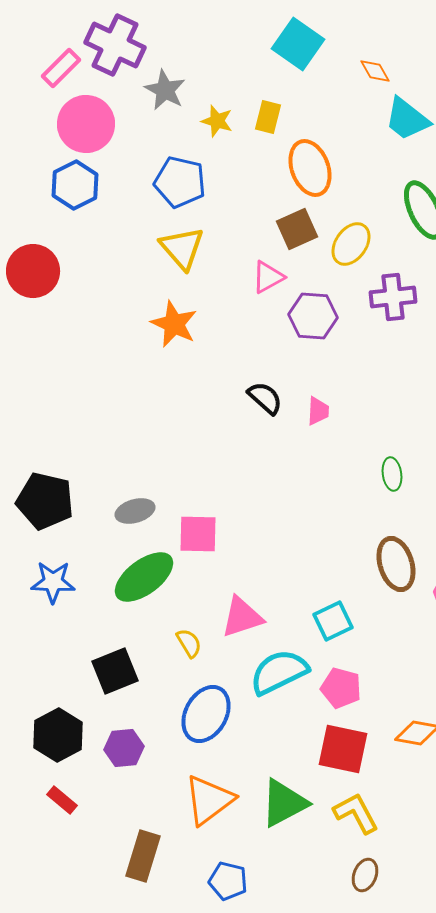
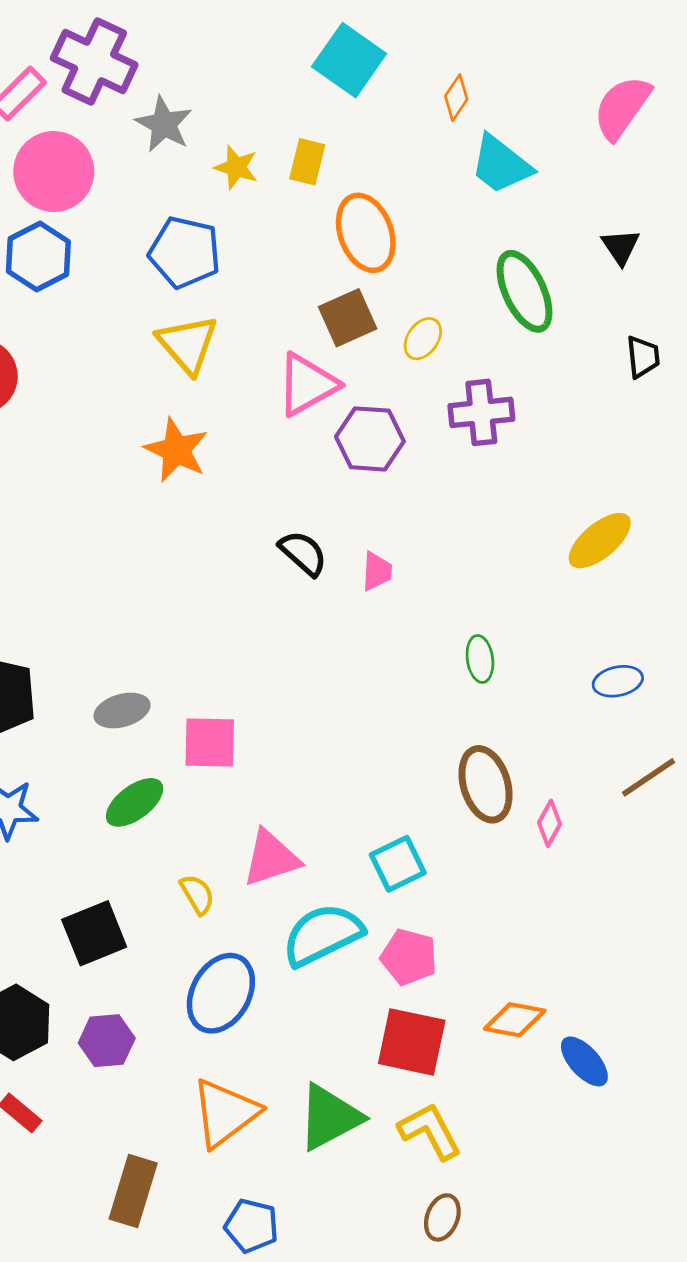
orange diamond: (375, 71) -> (456, 98), turned 64
yellow ellipse: (351, 244) -> (423, 339), size x0.7
pink triangle: (268, 277) -> (307, 385), size x1.4
green ellipse: (144, 577) -> (135, 802), size x0.7

